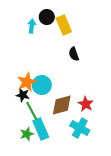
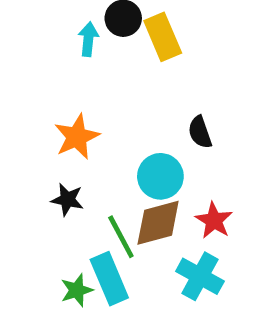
black semicircle: (74, 54) -> (200, 132), moved
orange star: (27, 82) -> (77, 137), moved
cyan circle: (42, 85) -> (160, 176), moved
green line: (32, 111) -> (121, 237), moved

